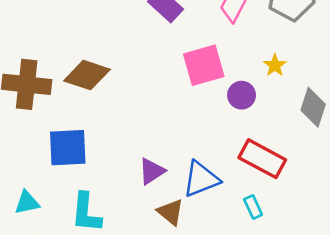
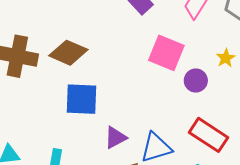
pink square: (204, 65) -> (166, 53), turned 33
blue square: (68, 148) -> (82, 99), moved

